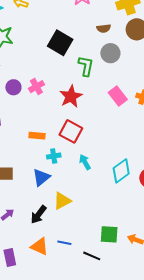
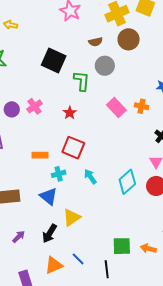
red star: (71, 96) -> (70, 113), size x0.6
blue triangle: (41, 177) -> (49, 196), turned -36
blue line: (64, 243) -> (78, 259), turned 40
orange triangle: (40, 247) -> (54, 265), turned -42
black line: (92, 256) -> (107, 269), turned 66

